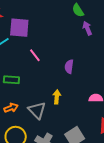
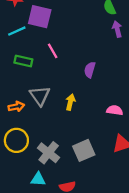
green rectangle: (11, 80) -> (23, 61), moved
gray triangle: (37, 110) -> (40, 96), moved

